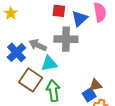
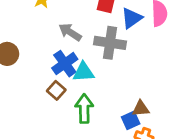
gray arrow: (38, 45) -> (70, 32), moved
blue cross: (16, 52) -> (65, 64), moved
brown square: (31, 80) -> (56, 90), size x0.6

